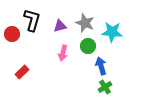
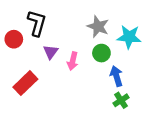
purple triangle: (60, 26) -> (51, 52), moved, turned -40
red rectangle: (22, 72) -> (25, 83), size x1.5

